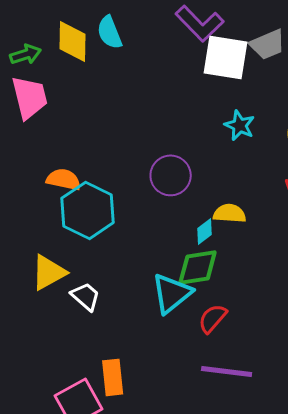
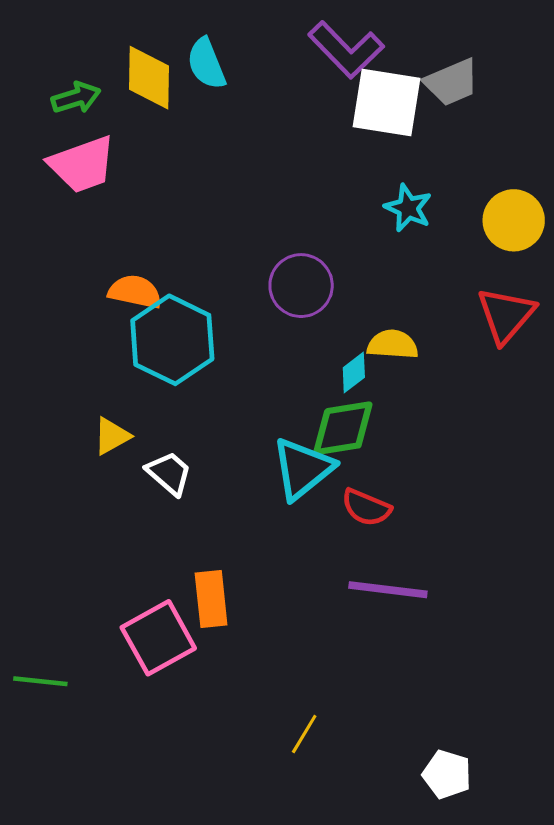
pink trapezoid: (30, 97) -> (82, 164), turned 84
yellow triangle: (49, 272) -> (112, 436), size x0.7
red semicircle: (213, 318) -> (366, 507), turned -108

